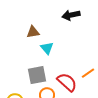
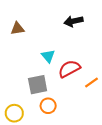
brown triangle: (33, 32) -> (17, 29), moved
red semicircle: (67, 82) -> (69, 69), moved, turned -70

